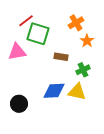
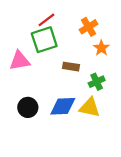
red line: (26, 21) -> (46, 20), moved
green square: (38, 34) -> (44, 40), turned -35
black circle: (19, 104) -> (28, 107), moved

